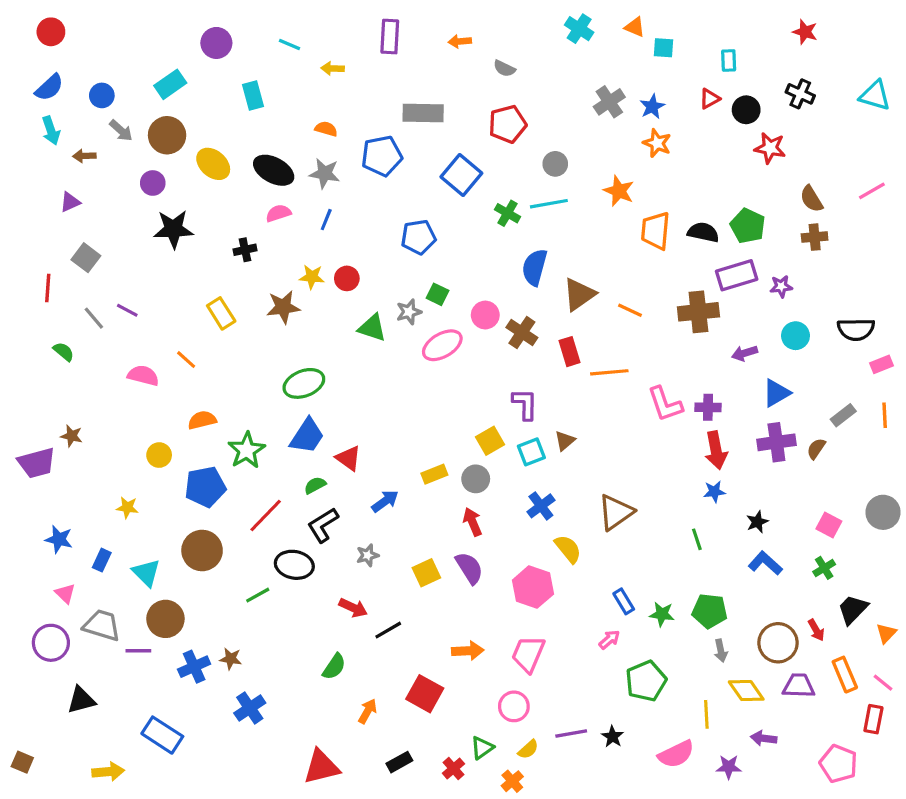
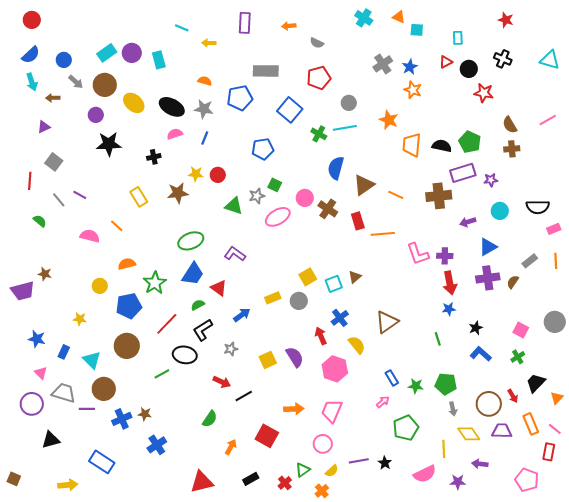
purple circle: (216, 43) -> (132, 53), moved
purple L-shape: (525, 404) -> (235, 254), moved, turned -55
red arrow: (473, 522) -> (321, 336), moved

